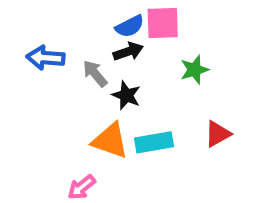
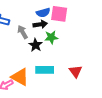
green star: (194, 70) -> (51, 37), moved
red triangle: (218, 134) -> (76, 71), turned -48
orange triangle: (110, 141) -> (20, 77), moved

